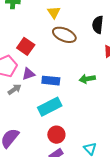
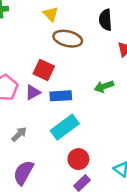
red square: (26, 46) -> (44, 70), moved
gray arrow: (15, 89) -> (19, 134), moved

